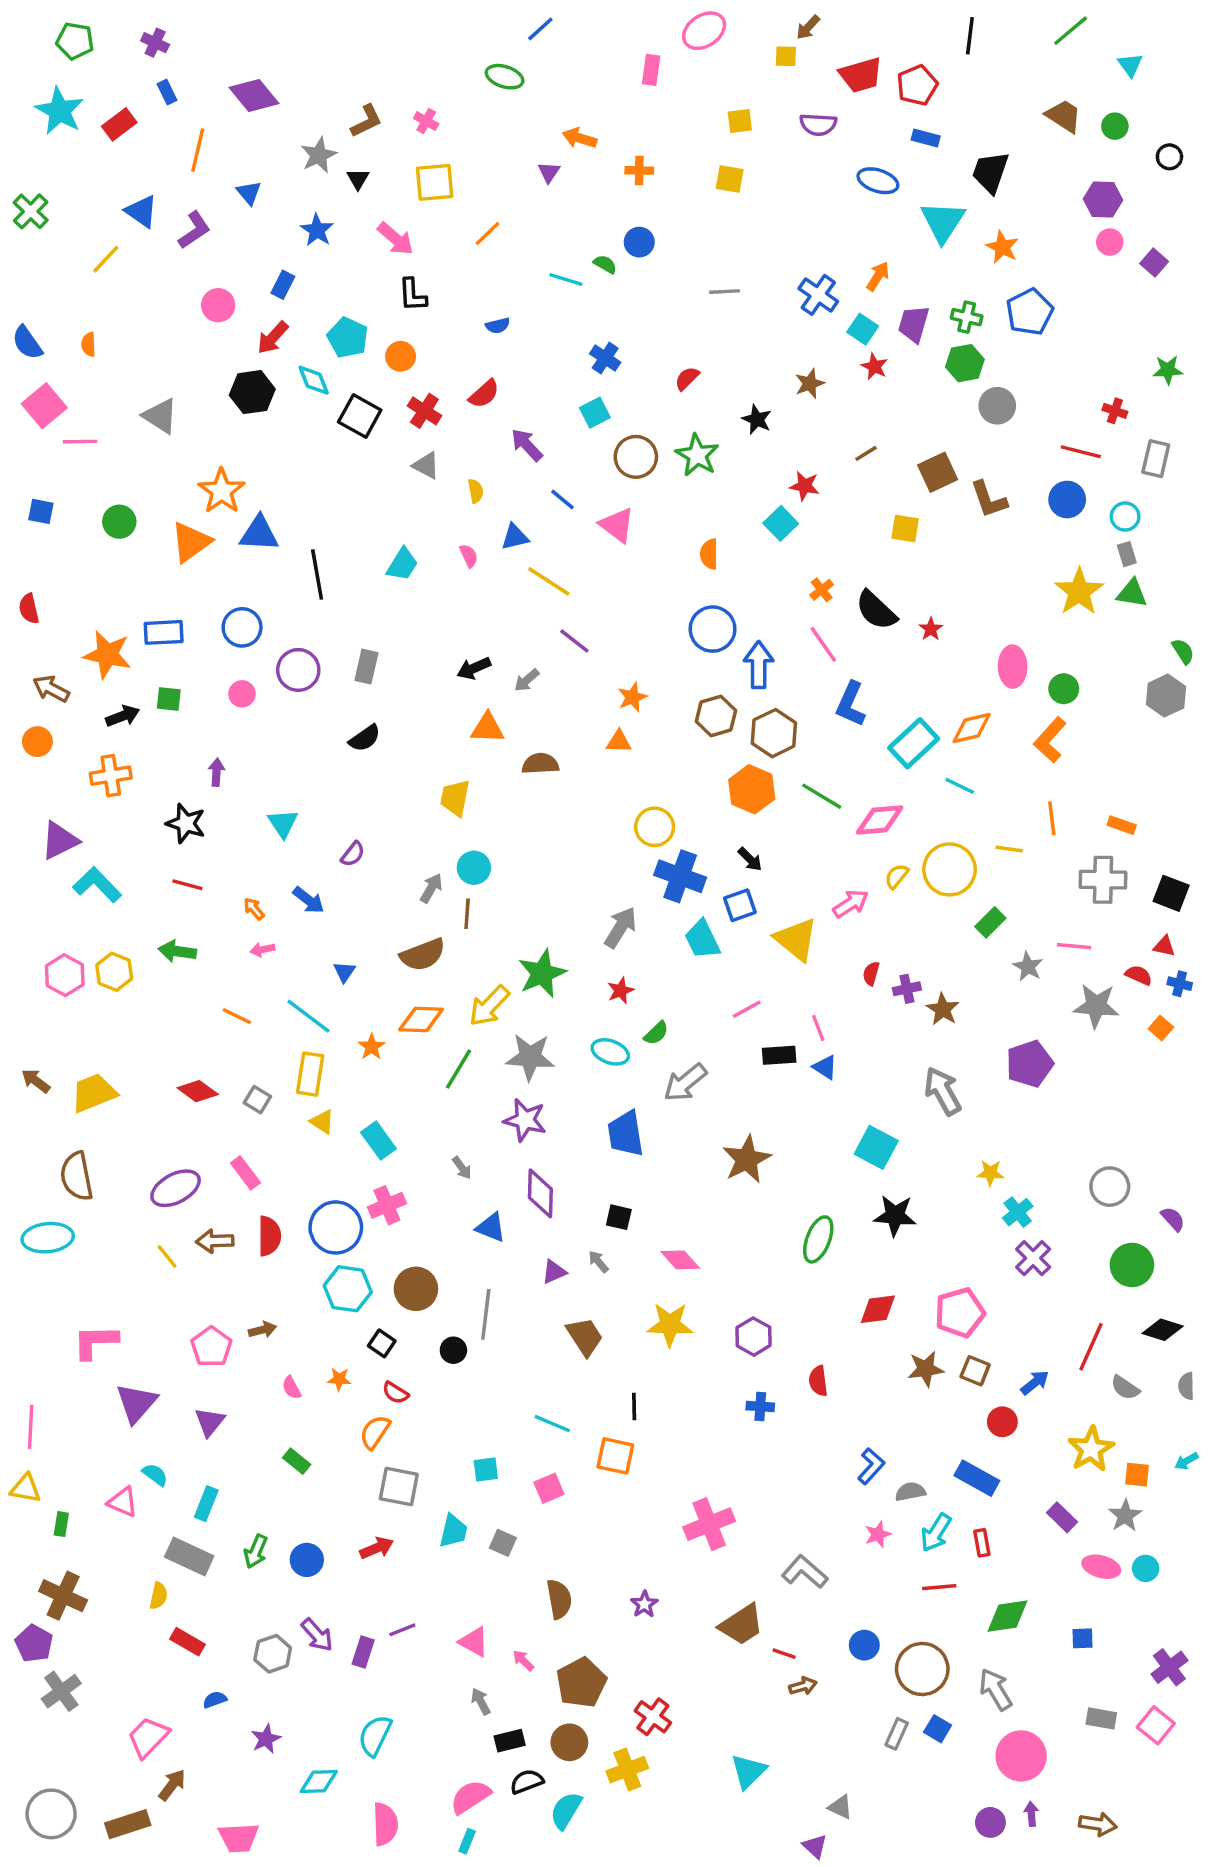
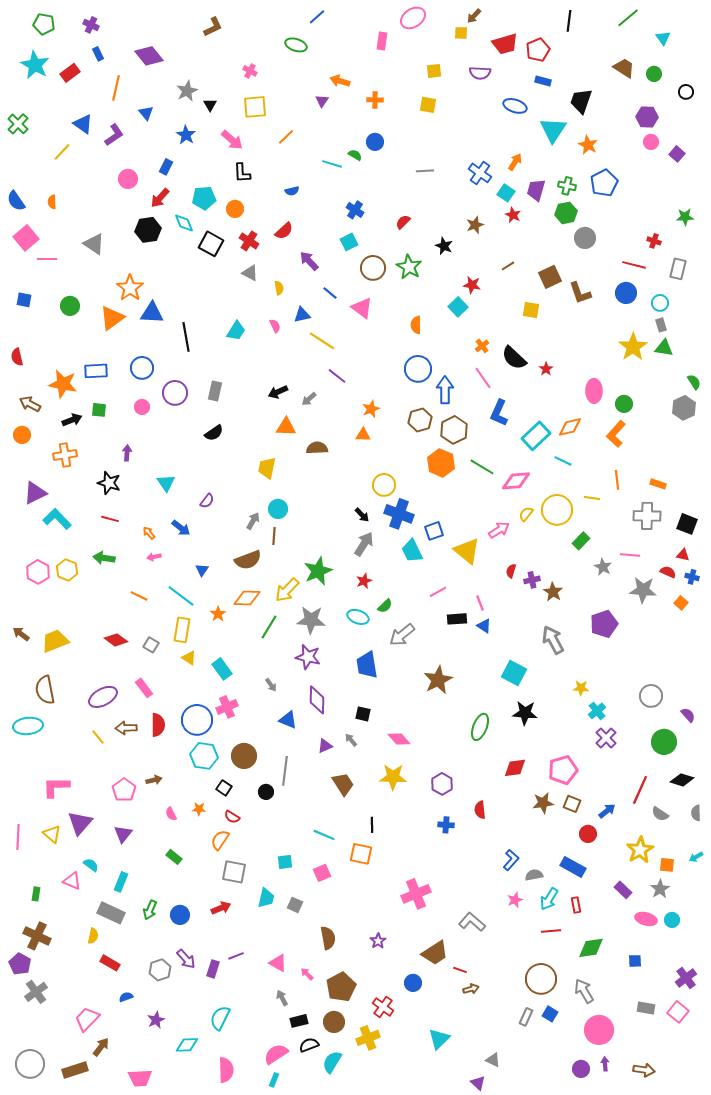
brown L-shape: (366, 121) -> (213, 27), moved
cyan pentagon: (348, 338) -> (204, 198), turned -30
black arrow: (750, 859) -> (362, 515), moved
yellow triangle: (26, 1488) -> (52, 834), moved, turned 30
blue circle: (864, 1645) -> (413, 983), moved

